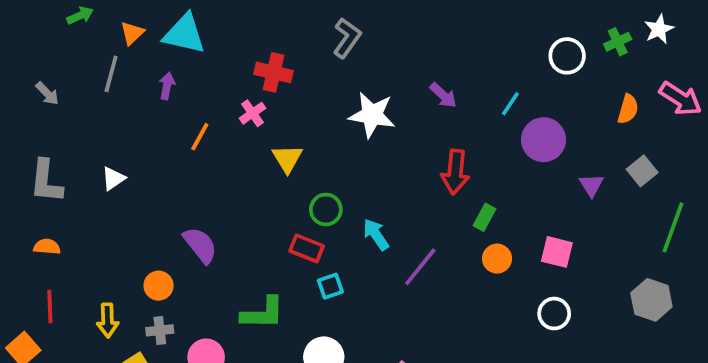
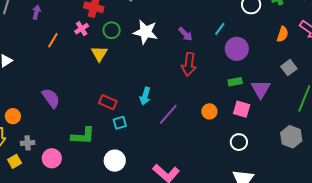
purple arrow: (443, 95) -> (185, 34), moved
purple triangle: (591, 185) -> (261, 89), moved, size x1.5
green circle: (326, 209) -> (112, 30), moved
green rectangle: (485, 217) -> (235, 82), moved, turned 48
cyan arrow: (376, 234) -> (145, 96), turned -132
orange circle: (159, 286) -> (13, 116), moved

